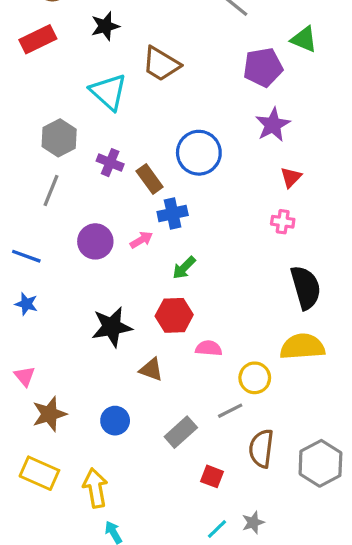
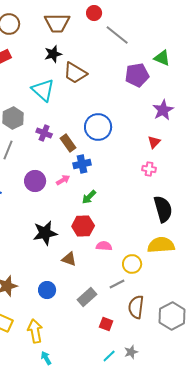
black star: (105, 26) -> (53, 54), moved
purple star: (273, 125) -> (163, 110), moved

